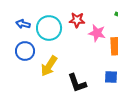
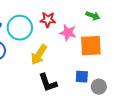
yellow arrow: (49, 66) -> (39, 55), moved

